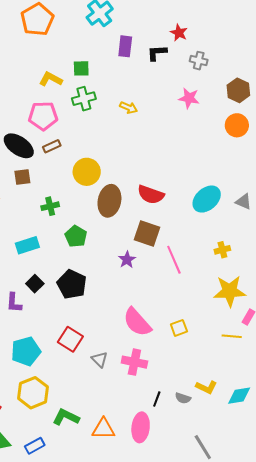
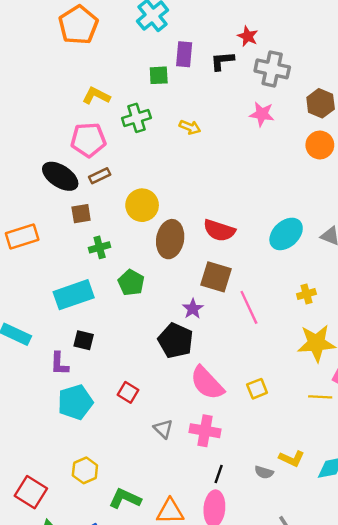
gray cross: (199, 61) -> (272, 69), size x1.6
green square: (81, 68) -> (159, 75), moved
brown square: (22, 177) -> (81, 214), moved
cyan rectangle: (27, 245) -> (74, 295), size x1.4
black square: (35, 284) -> (84, 340), turned -30
black pentagon: (72, 284) -> (176, 341), moved
red square: (70, 339) -> (128, 392), moved, size x0.7
cyan pentagon: (26, 351) -> (75, 402), moved
yellow hexagon: (33, 393) -> (85, 470), size x0.7
black line: (157, 399) -> (219, 474), moved

